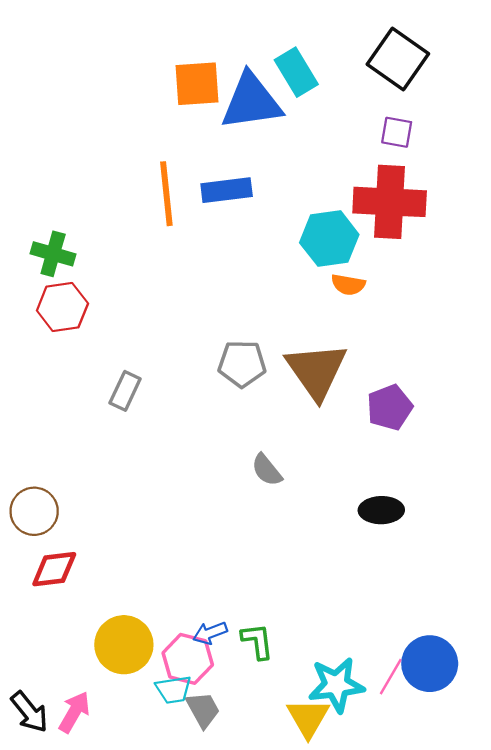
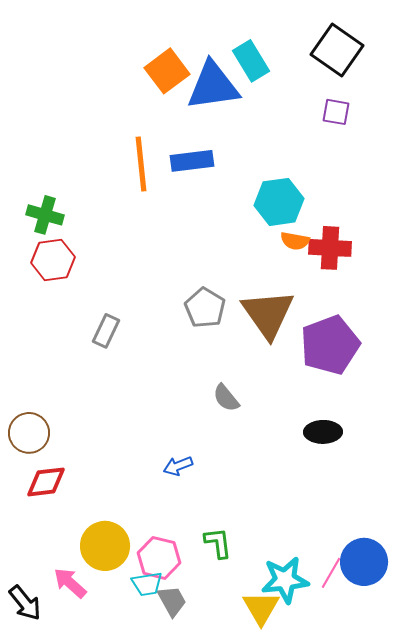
orange square: (197, 84) -> (167, 71), turned -33
red cross: (390, 202) -> (330, 248), moved, size x0.7
gray pentagon: (242, 364) -> (205, 308), turned 30
purple pentagon: (390, 407) -> (330, 345), size x1.5
blue arrow: (210, 633) -> (178, 466), moved
pink arrow: (74, 712) -> (70, 583), moved, turned -78

